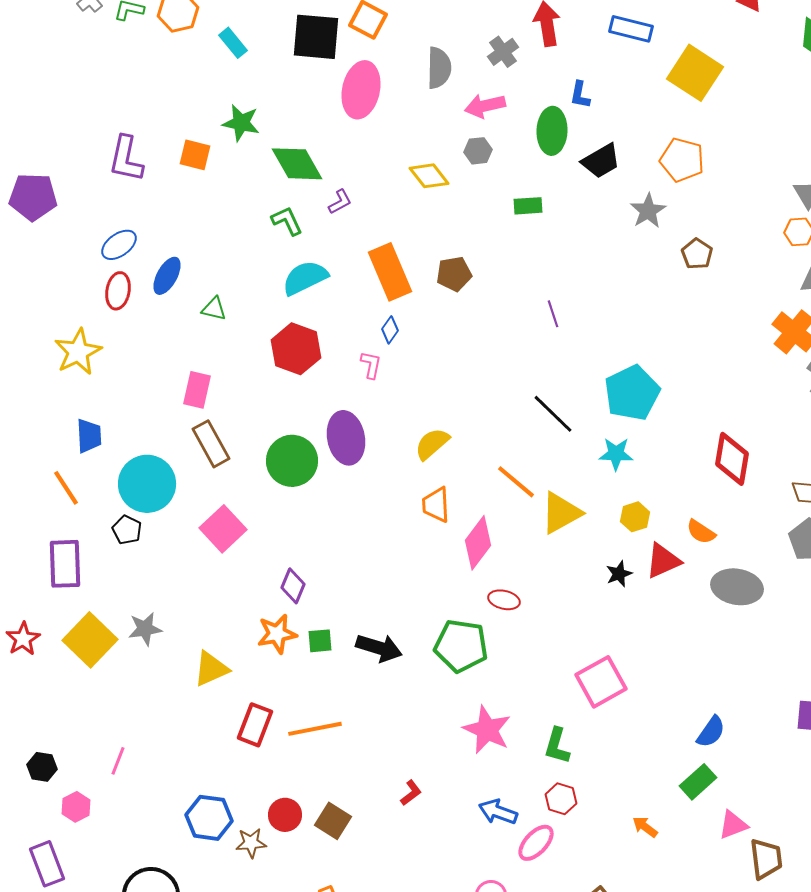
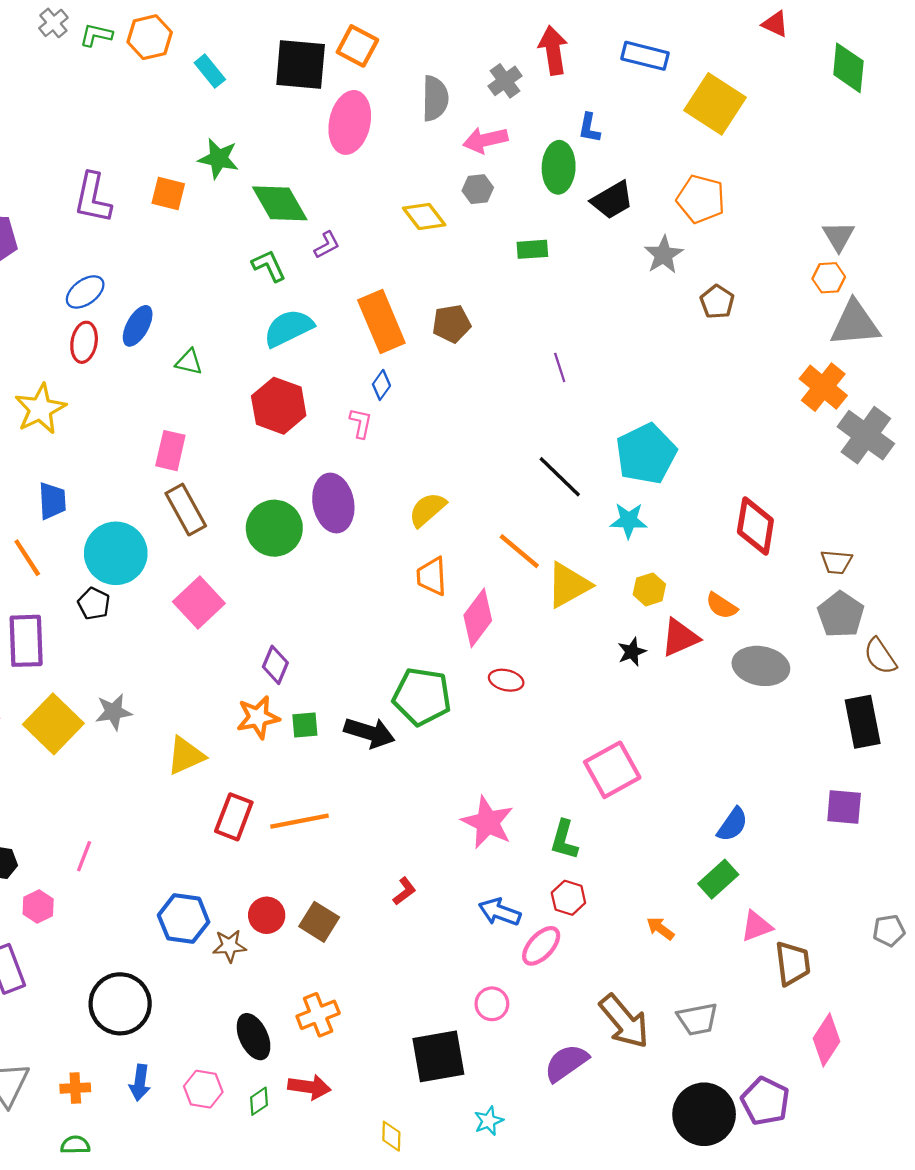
green pentagon: (461, 646) -> (422, 697), moved

